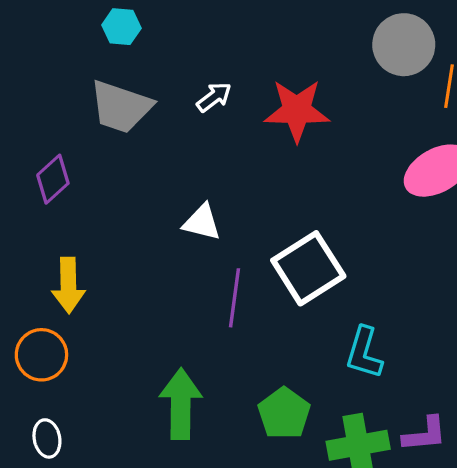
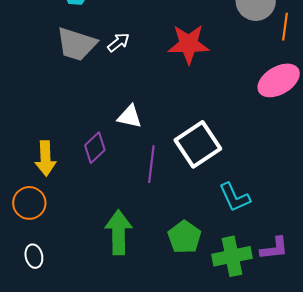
white arrow: (214, 97) -> (119, 42), moved
purple diamond: (53, 179) -> (95, 148), moved
cyan L-shape: (364, 353) -> (235, 197), turned -40

